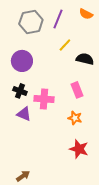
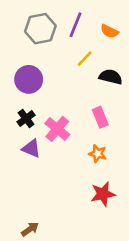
orange semicircle: (86, 14) -> (109, 31), moved
black cross: (20, 91) -> (26, 118), turned 32
pink cross: (44, 99) -> (57, 129), turned 36
red star: (79, 149) -> (103, 194), turned -30

